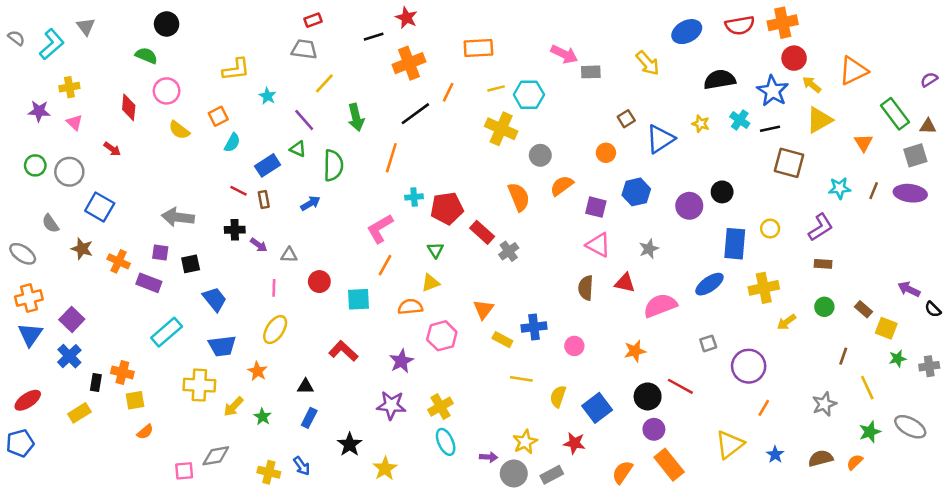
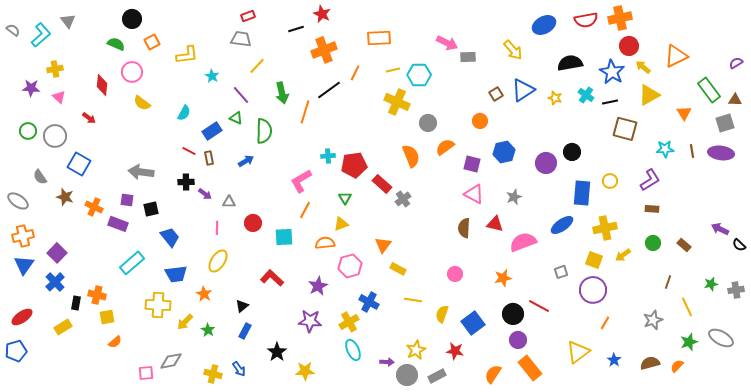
orange square: (218, 116) -> (152, 42), moved
blue triangle: (660, 139) -> (523, 90), moved
orange line: (391, 158) -> (305, 112), moved
brown line: (874, 191) -> (692, 151), turned -32
blue cross: (534, 327) -> (369, 302), moved, turned 36
yellow square: (886, 328) -> (594, 260), moved
black triangle: (305, 386) -> (242, 306), turned -40
yellow star: (385, 468) -> (305, 371), turned 30

